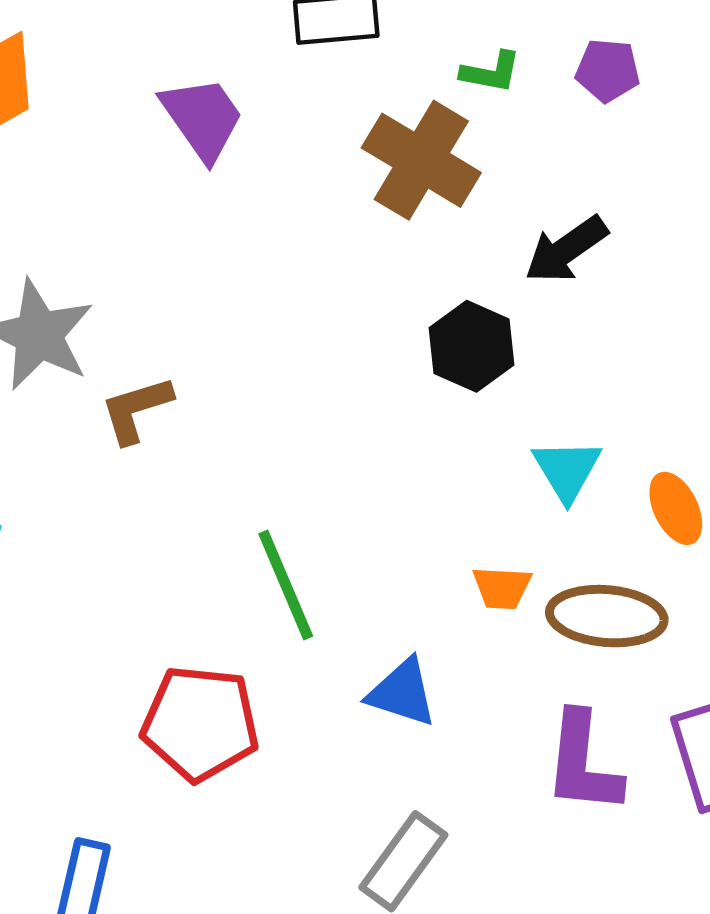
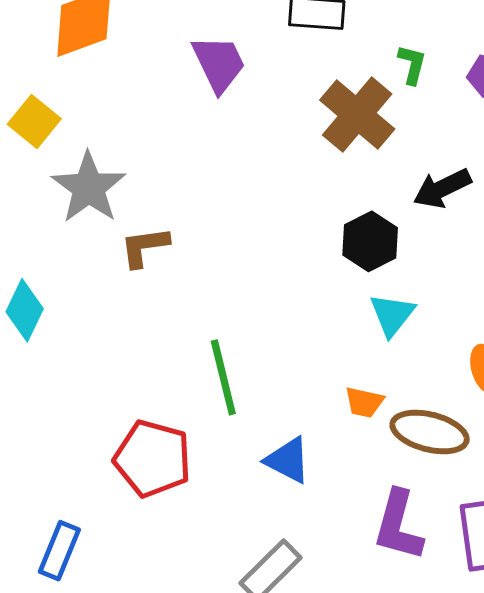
green L-shape: (491, 72) -> (412, 64), turned -96
cyan triangle: (567, 470) -> (392, 315), moved

